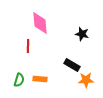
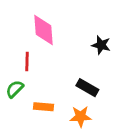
green semicircle: (19, 80) -> (15, 89), moved, turned -152
orange star: (86, 80) -> (81, 116), moved

